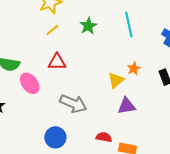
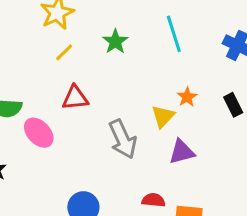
gray arrow: (73, 104) -> (123, 139), moved, turned 48

